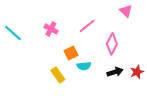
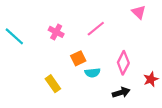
pink diamond: (112, 44) -> (123, 63), moved
black arrow: (115, 72) -> (121, 92), moved
yellow rectangle: (58, 75) -> (53, 84), moved

